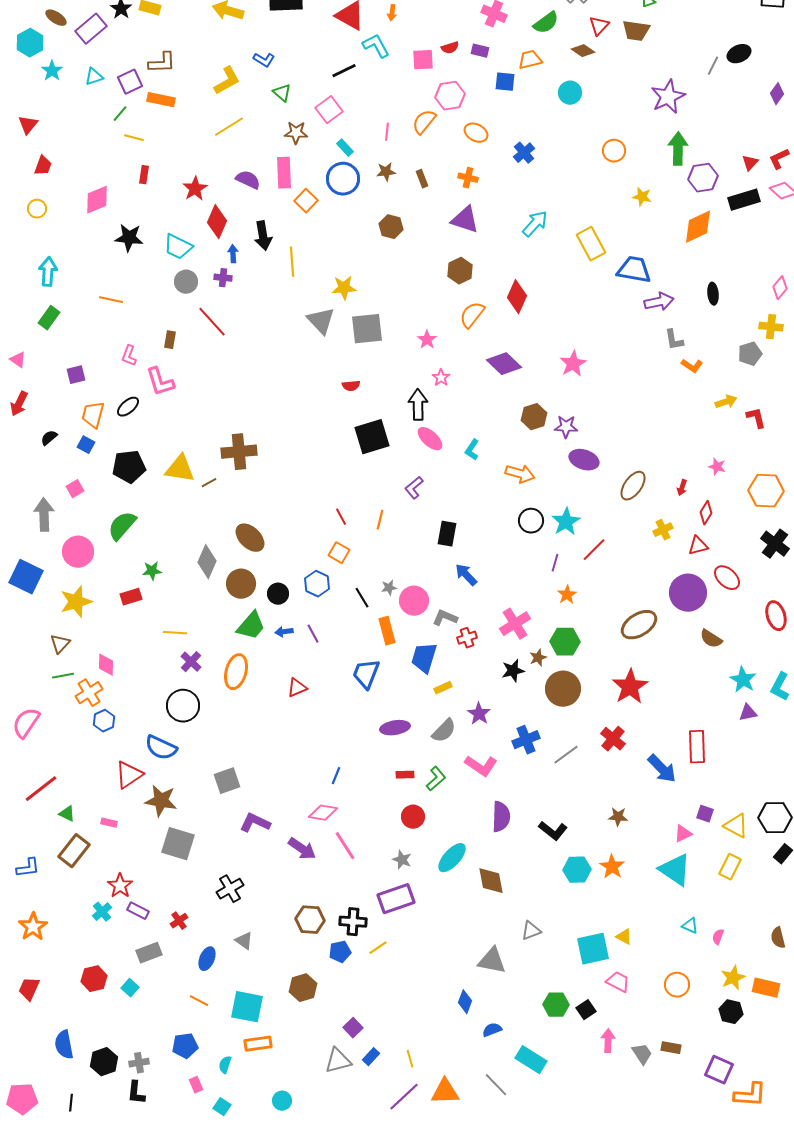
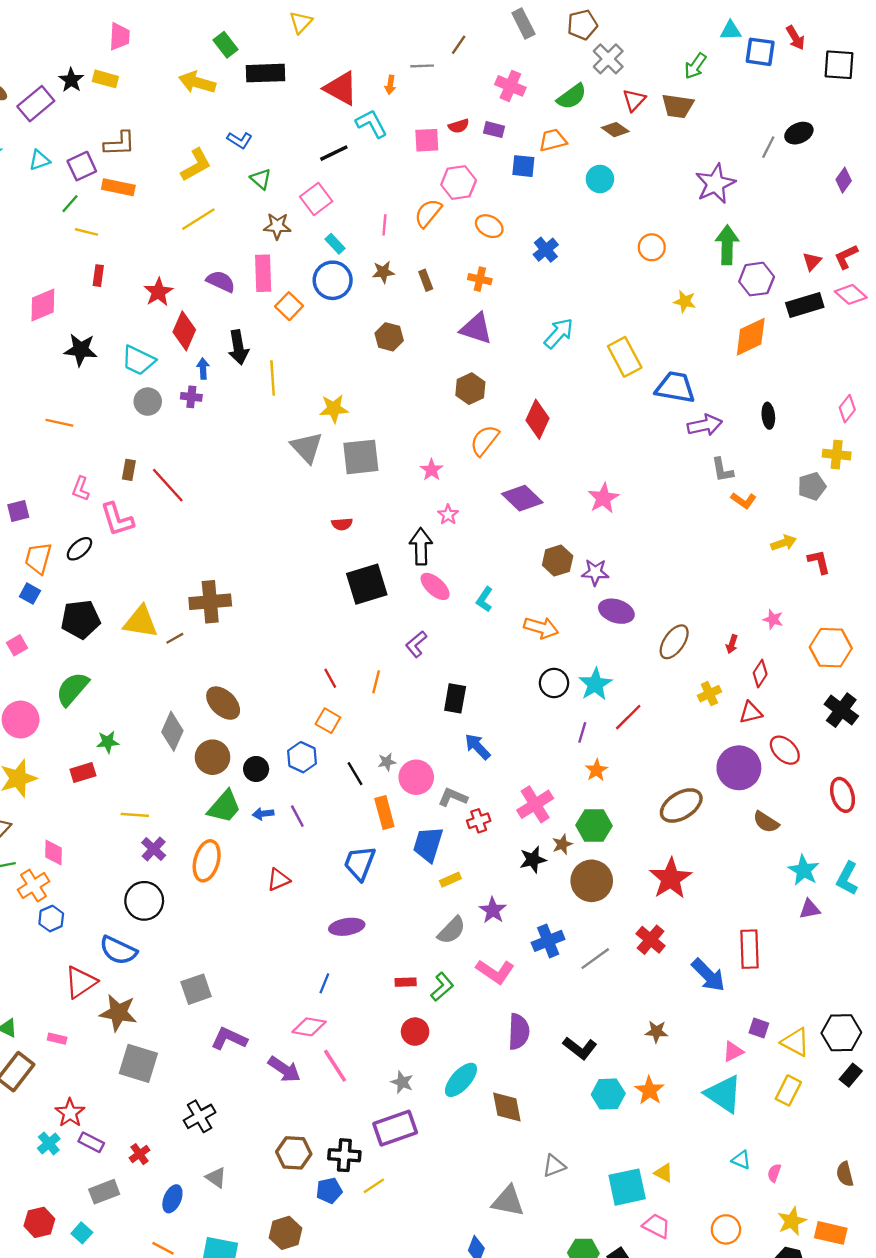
red line: (212, 322) -> (168, 485), moved
purple ellipse: (395, 728) -> (347, 927), moved

